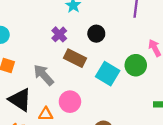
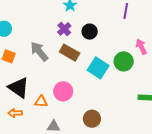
purple cross: (59, 34) -> (64, 29), moved
gray arrow: (44, 75) -> (39, 51), moved

